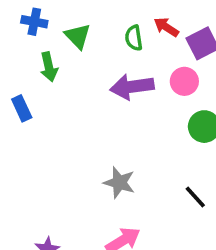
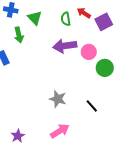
pink circle: (184, 81) -> (89, 52), moved
black line: (195, 197) -> (92, 106), moved

